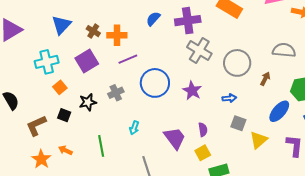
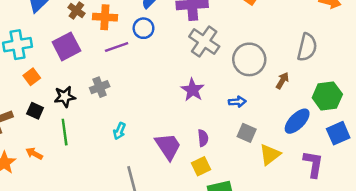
gray semicircle: (284, 50) -> (307, 47), turned 95
blue circle: (155, 83) -> (143, 28), moved, size x0.6
green line: (101, 146) -> (65, 132), moved

